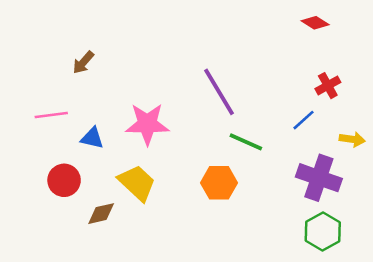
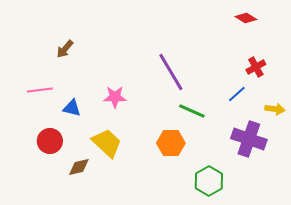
pink star: (147, 124) -> (115, 97), size x0.7
green hexagon: (323, 232) -> (209, 181), moved

